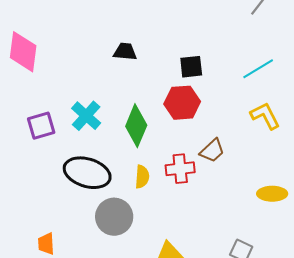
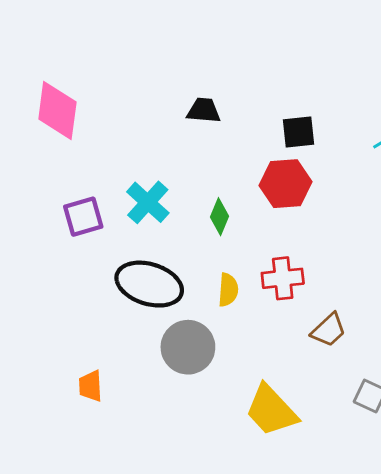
green diamond: (136, 126) -> (220, 217), size x0.6
brown trapezoid: (212, 151) -> (329, 330), moved

